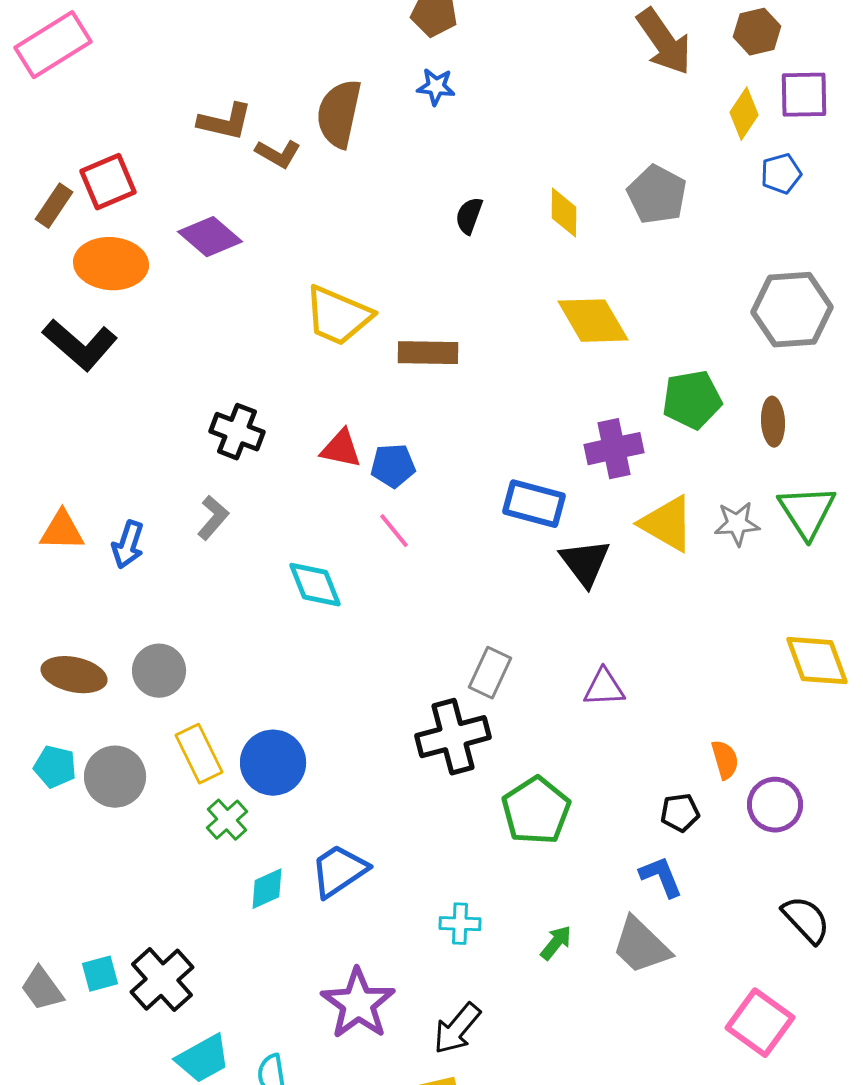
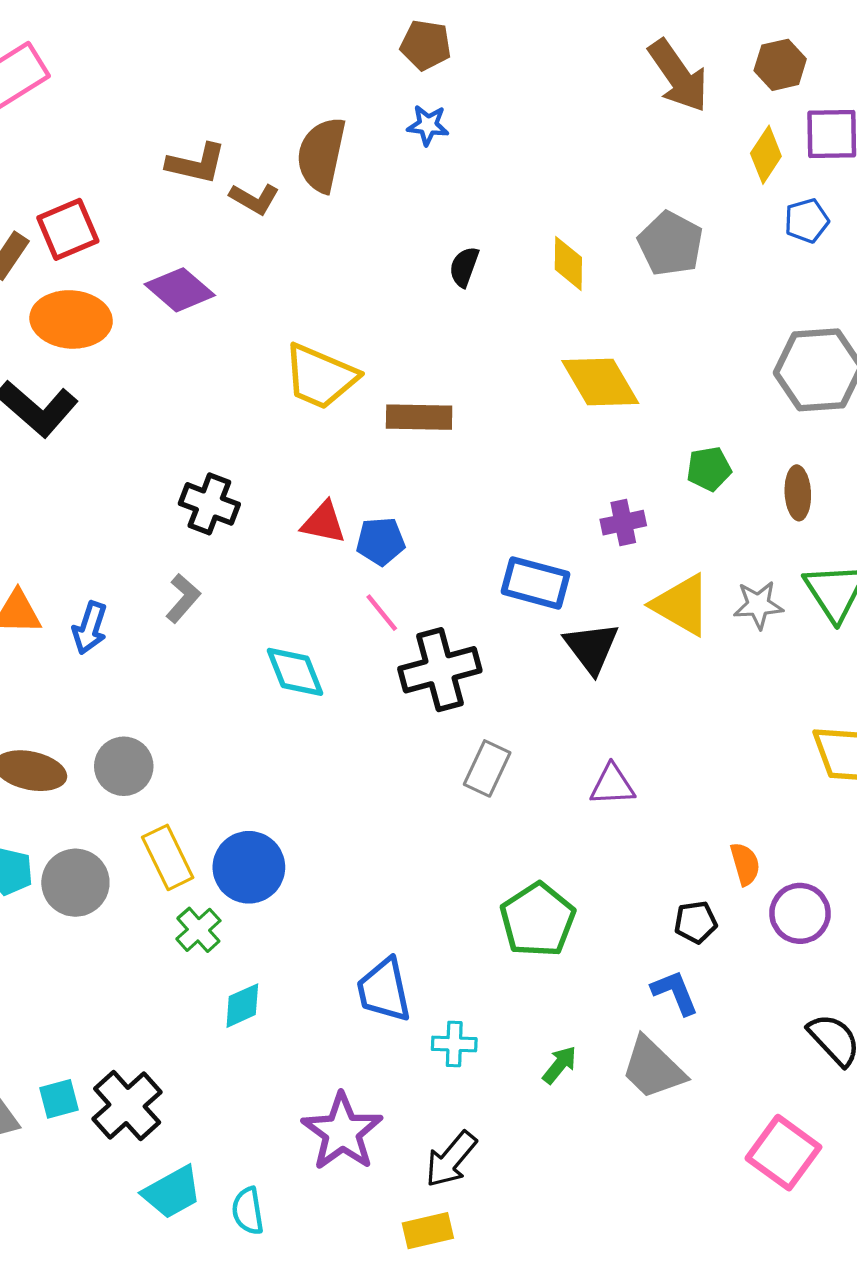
green pentagon: (692, 400) -> (709, 469), size x0.7
purple cross: (614, 449) -> (623, 523), size x0.7
black cross: (453, 737) -> (440, 670), moved
blue trapezoid: (339, 871) -> (384, 990), moved, turned -68

